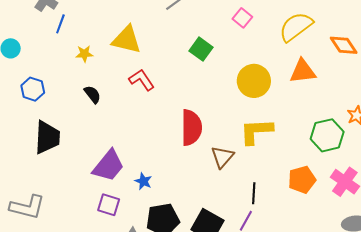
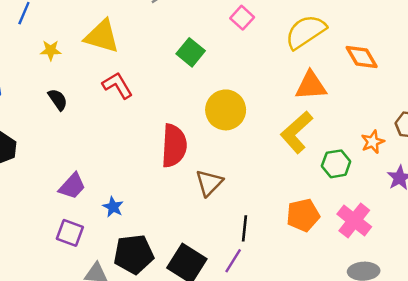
yellow circle: (254, 81) -> (226, 110), moved
yellow L-shape: (256, 131) -> (297, 132), moved, turned -42
green hexagon: (327, 135) -> (336, 164), size x0.7
purple trapezoid: (108, 166) -> (72, 186), size x0.7

